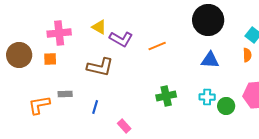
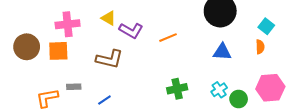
orange square: (50, 59) -> (58, 51), size x1.5
cyan cross: (207, 97) -> (219, 90), turned -35
blue line: (95, 107) -> (104, 100), turned 40

